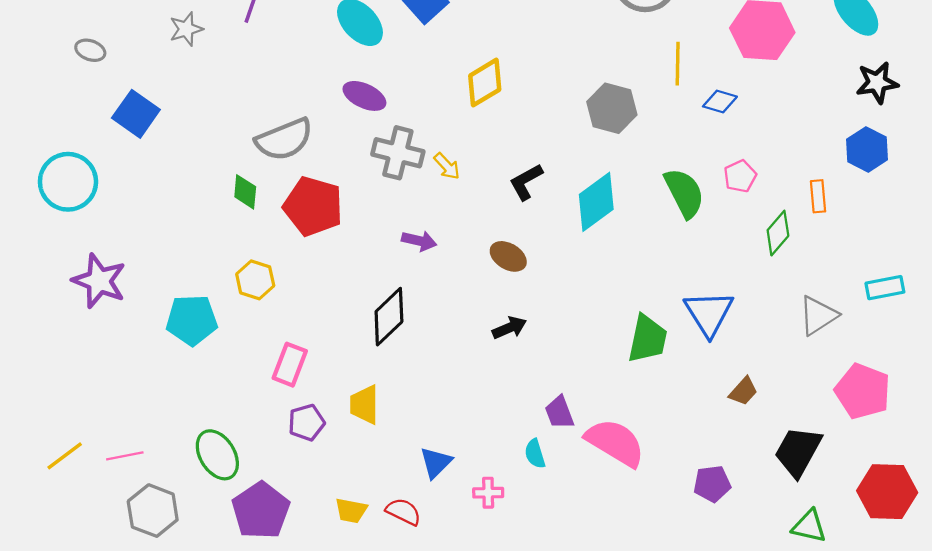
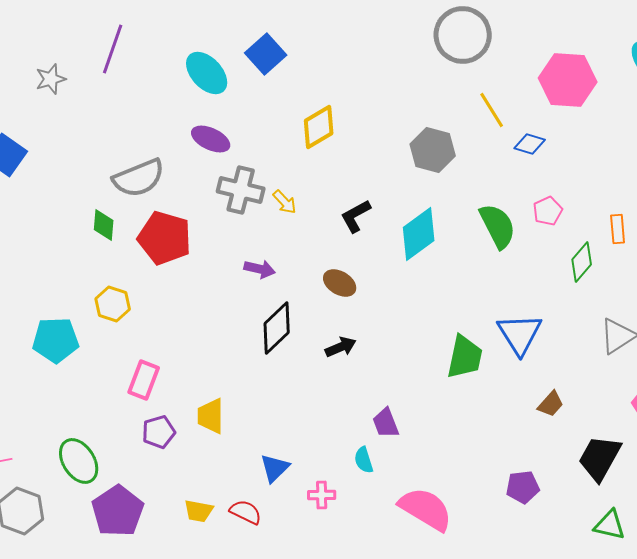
yellow line: (678, 64) -> (492, 110), turned -33
black diamond: (389, 317) -> (277, 328), moved
pink semicircle: (615, 443) -> (426, 509), moved

